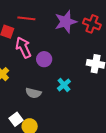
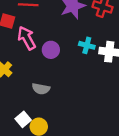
cyan cross: (64, 85) -> (87, 45), moved, turned -32

